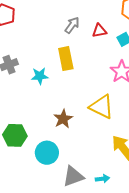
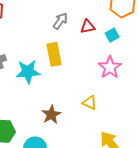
cyan star: (40, 76) -> (28, 72), size x1.4
yellow triangle: (101, 107) -> (90, 102), size x0.6

